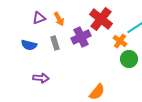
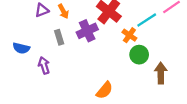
blue semicircle: (29, 45) -> (21, 48), moved
purple arrow: (41, 78) -> (44, 65), moved, turned -112

